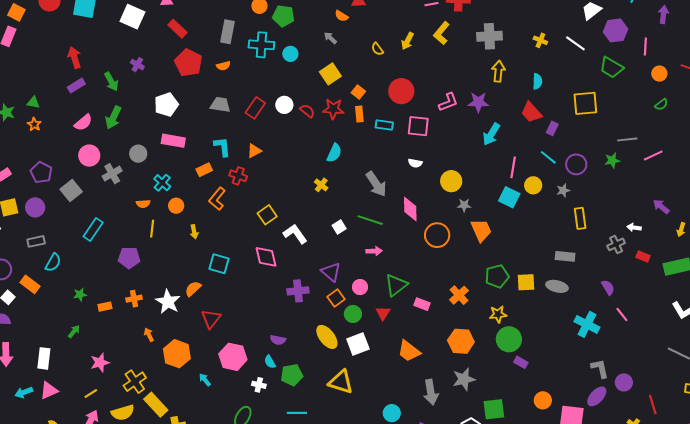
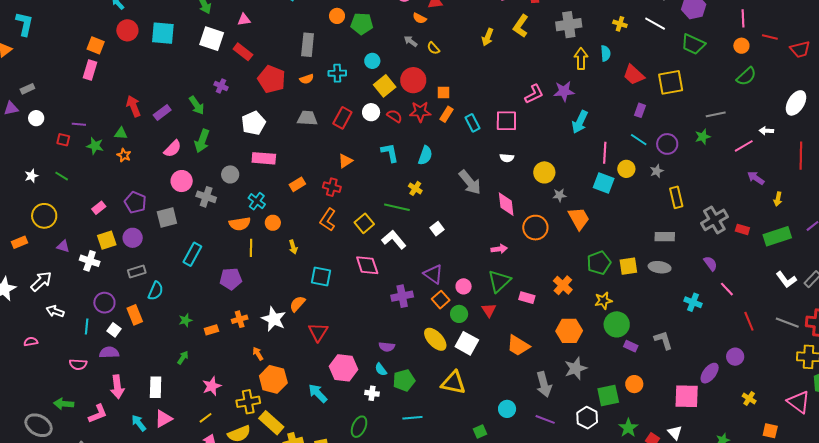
red rectangle: (177, 29) -> (243, 52), moved
cyan cross: (261, 45) -> (337, 73), moved, size x0.7
pink line: (645, 47) -> (743, 18), moved
yellow semicircle: (377, 49) -> (433, 48), moved
red arrow: (74, 58) -> (133, 106), moved
yellow square: (330, 74) -> (385, 86), moved
cyan semicircle: (537, 81) -> (606, 53), moved
red circle: (401, 91) -> (413, 80), moved
orange square: (358, 92) -> (444, 92), turned -32
green semicircle: (661, 105) -> (746, 76), size x1.5
red trapezoid: (531, 112) -> (634, 75), moved
orange rectangle: (359, 114) -> (447, 114), turned 42
cyan rectangle: (384, 125) -> (472, 123), turned 60
cyan L-shape: (222, 147) -> (390, 153), moved
pink line: (653, 156) -> (744, 146), moved
gray cross: (112, 174) -> (206, 197), turned -36
gray square: (71, 191) -> (167, 218), turned 30
orange L-shape: (217, 199) -> (328, 220), moved
orange semicircle: (143, 204) -> (240, 224), size x1.5
green line: (370, 220) -> (397, 207), moved
white arrow: (634, 227) -> (766, 131), moved
gray cross: (616, 244) -> (714, 220), size x1.5
pink arrow: (374, 251) -> (499, 249), moved
orange rectangle: (30, 284) -> (135, 315), turned 36
cyan cross: (587, 324) -> (693, 302), size x0.7
white square: (358, 344) -> (467, 343), turned -35
orange hexagon: (177, 354) -> (273, 379), moved
gray L-shape: (600, 368) -> (663, 340), moved
cyan arrow: (205, 380) -> (318, 393), size x1.5
yellow cross: (135, 382) -> (248, 402), turned 30
cyan arrow: (24, 392) -> (139, 423), turned 78
orange circle: (543, 400) -> (634, 384), moved
red line: (653, 405) -> (749, 321), moved

